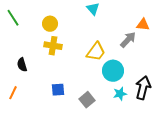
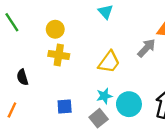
cyan circle: (113, 71) -> (129, 104), moved
cyan star: (120, 94) -> (104, 96), moved

